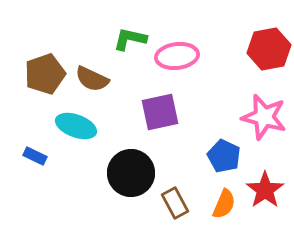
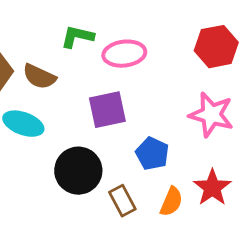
blue pentagon: (224, 156) -> (152, 154), moved

